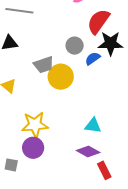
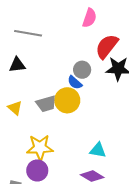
blue semicircle: (93, 58) -> (75, 83), moved, turned -105
gray trapezoid: (44, 65) -> (46, 104), moved

